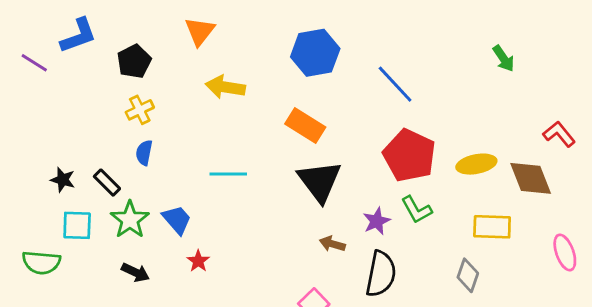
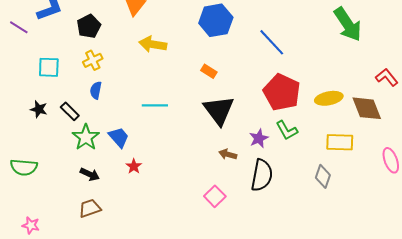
green arrow: (504, 58) -> (348, 24), size x1.8
orange rectangle: (305, 126) -> (209, 71), size x0.6
cyan square: (77, 225) -> (49, 67), moved

